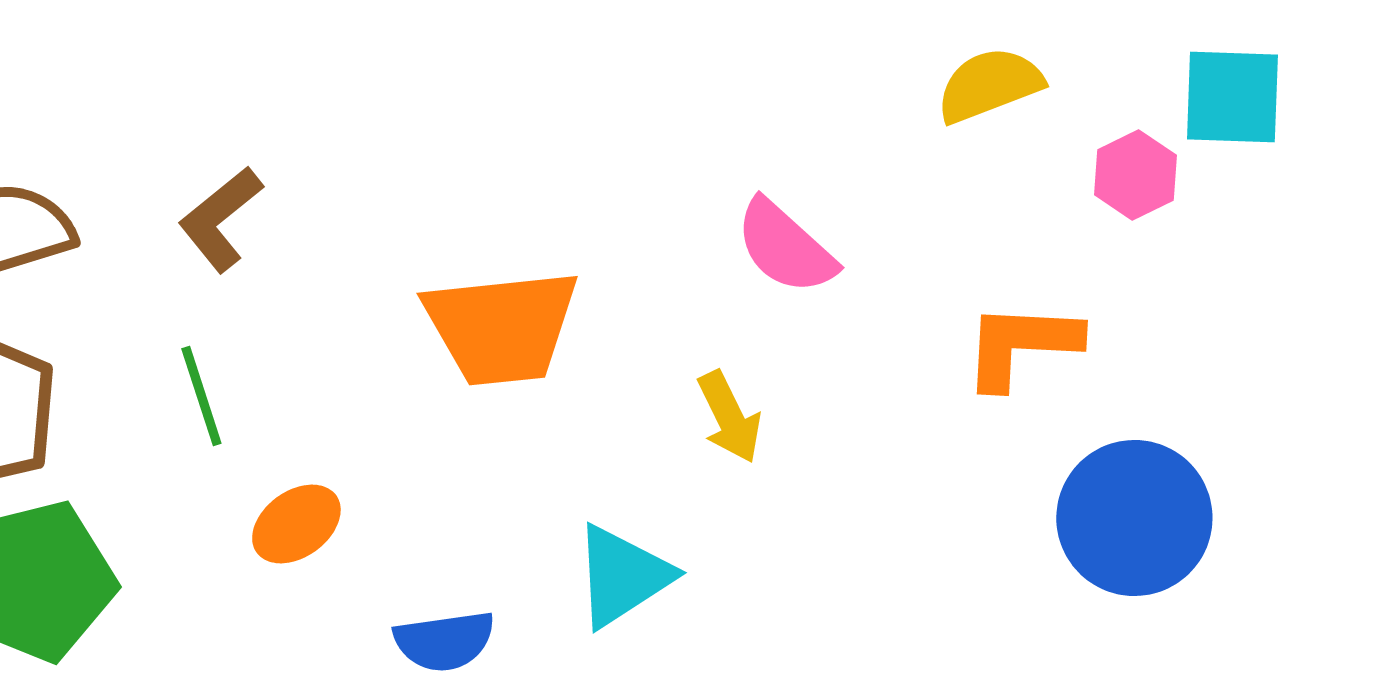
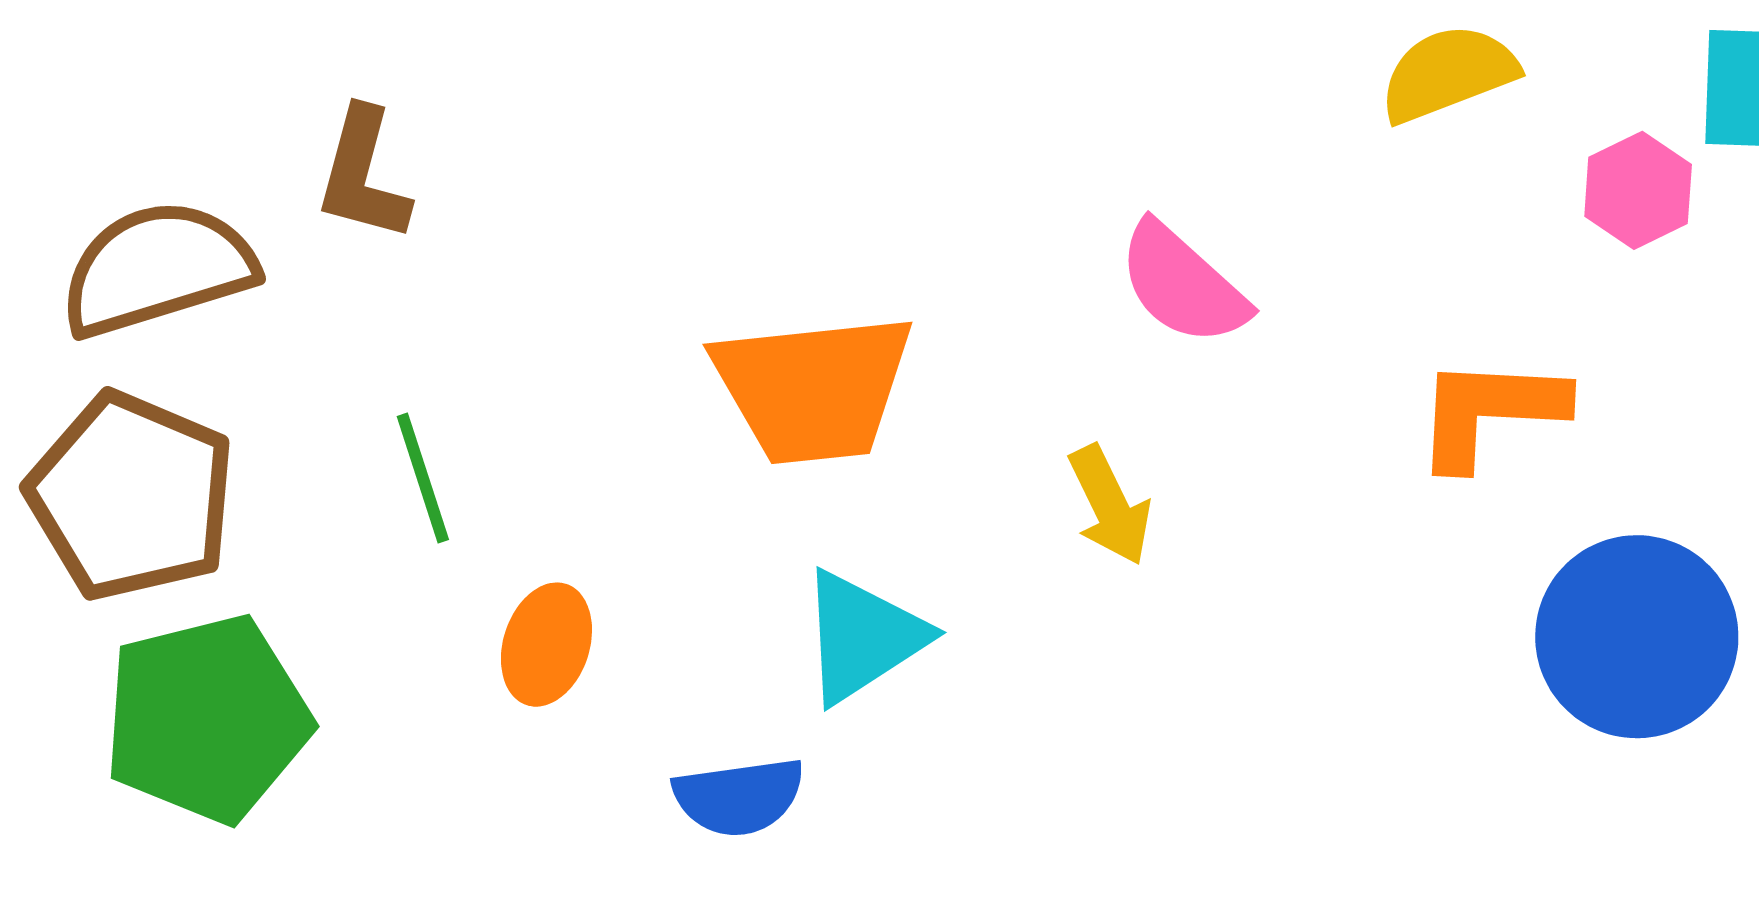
brown L-shape: (220, 219) -> (363, 175), moved, turned -36
orange ellipse: (296, 524) -> (546, 645), turned -36
cyan triangle: (622, 576) -> (863, 637), moved

